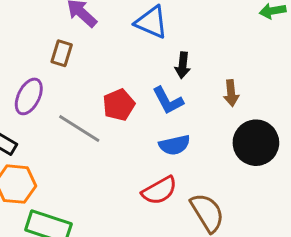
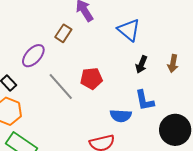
brown arrow: (231, 93) -> (173, 64), moved
blue L-shape: (168, 101) -> (145, 100), moved

